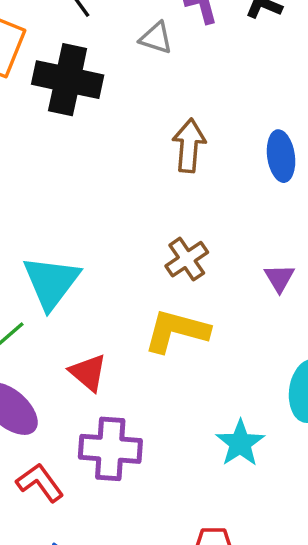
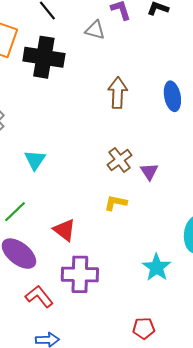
purple triangle: (279, 278) -> (149, 172), moved
cyan triangle: (51, 282) -> (35, 160), moved, size x0.6
yellow L-shape: (177, 331) -> (116, 203), size x0.6

